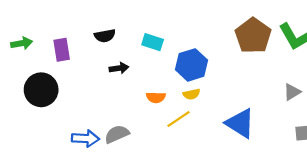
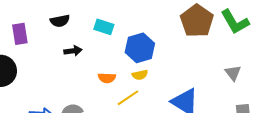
gray triangle: (292, 92) -> (233, 73), turned -36

